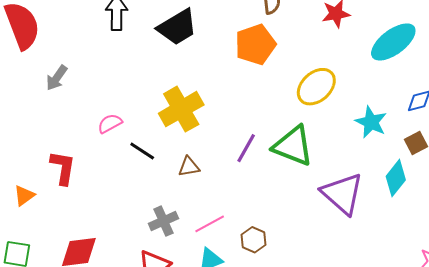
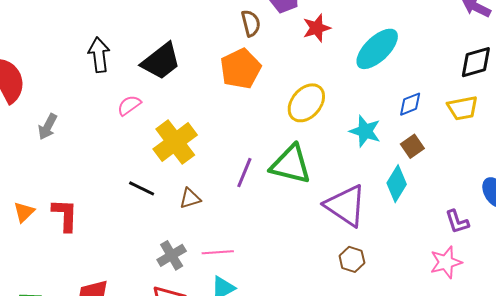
pink semicircle: (110, 123) -> (129, 105), moved
orange triangle: (24, 196) -> (24, 212), moved
pink line: (210, 224) -> (218, 252), turned 32
brown hexagon: (253, 240) -> (352, 259), moved

